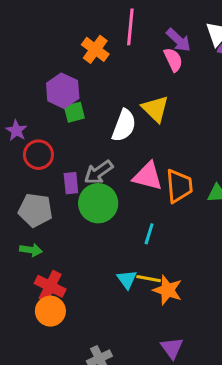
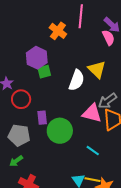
gray arrow: (99, 172) -> (107, 101), moved
cyan line: (149, 234) -> (93, 151), turned -72
green arrow: (31, 250) -> (16, 161), turned 136

